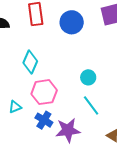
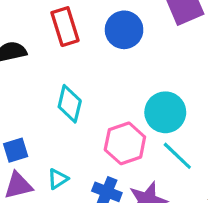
cyan circle: (88, 77) -> (165, 112), size x1.6
pink hexagon: (44, 92) -> (125, 143), moved

